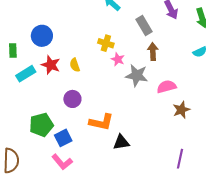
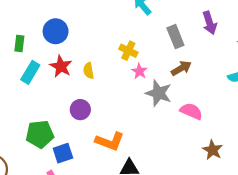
brown arrow: (153, 52) -> (181, 68), turned 54
cyan rectangle: (26, 74) -> (30, 72), turned -36
pink semicircle: (167, 87) -> (191, 111), turned 30
brown star: (181, 110) -> (213, 150), moved, turned -30

